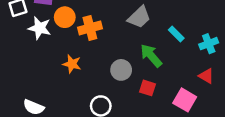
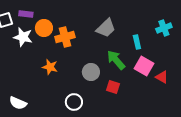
cyan rectangle: (176, 34) -> (137, 42), turned 32
cyan cross: (209, 44) -> (164, 28), moved
pink square: (185, 100) -> (144, 66), moved

